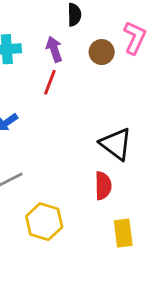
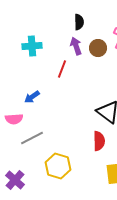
purple arrow: (54, 49) -> (76, 46), moved

